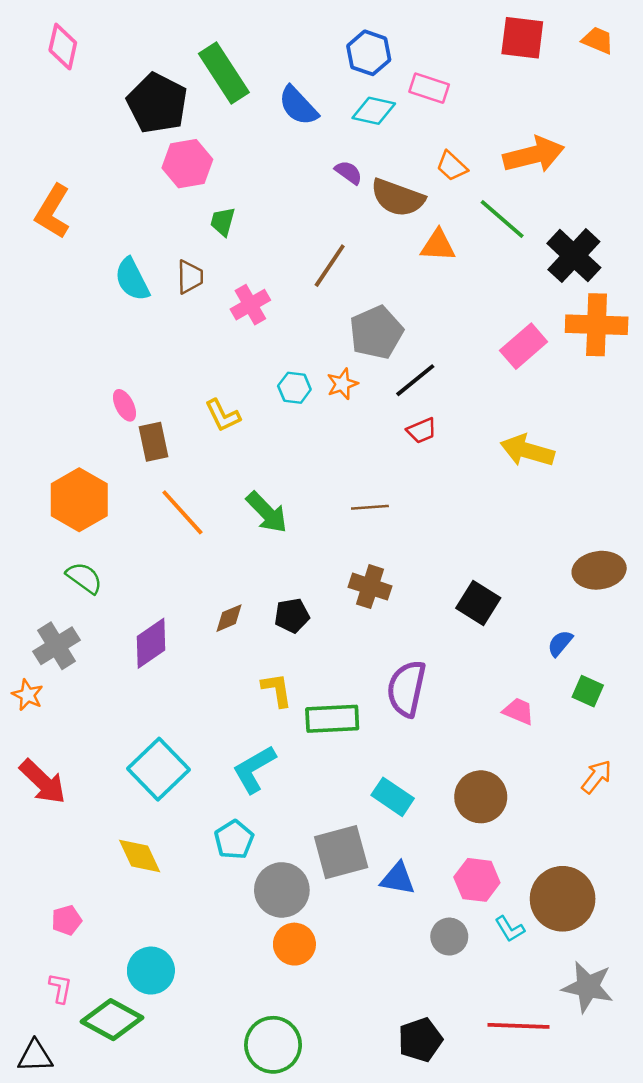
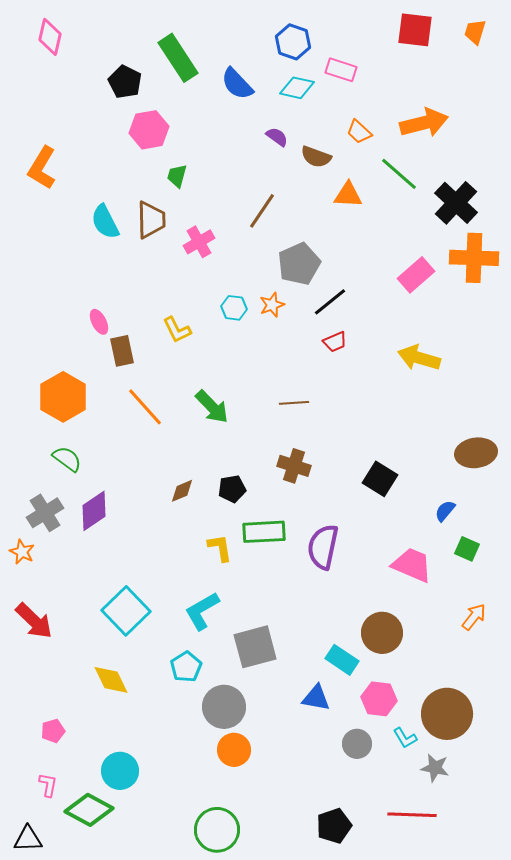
orange trapezoid: (598, 40) -> (475, 32), turned -96
black pentagon: (157, 103) -> (125, 82), size x0.7
brown semicircle: (398, 198) -> (316, 157), size x0.7
brown trapezoid: (190, 277) -> (151, 220), size x1.4
purple diamond: (151, 643) -> (94, 511), moved
pink trapezoid: (519, 711) -> (412, 565), size x1.6
green rectangle: (332, 719) -> (264, 532), moved
cyan rectangle: (393, 797) -> (342, 660), moved
gray square: (341, 852) -> (255, 647), moved
gray star: (588, 987) -> (435, 768), moved, size x0.7

